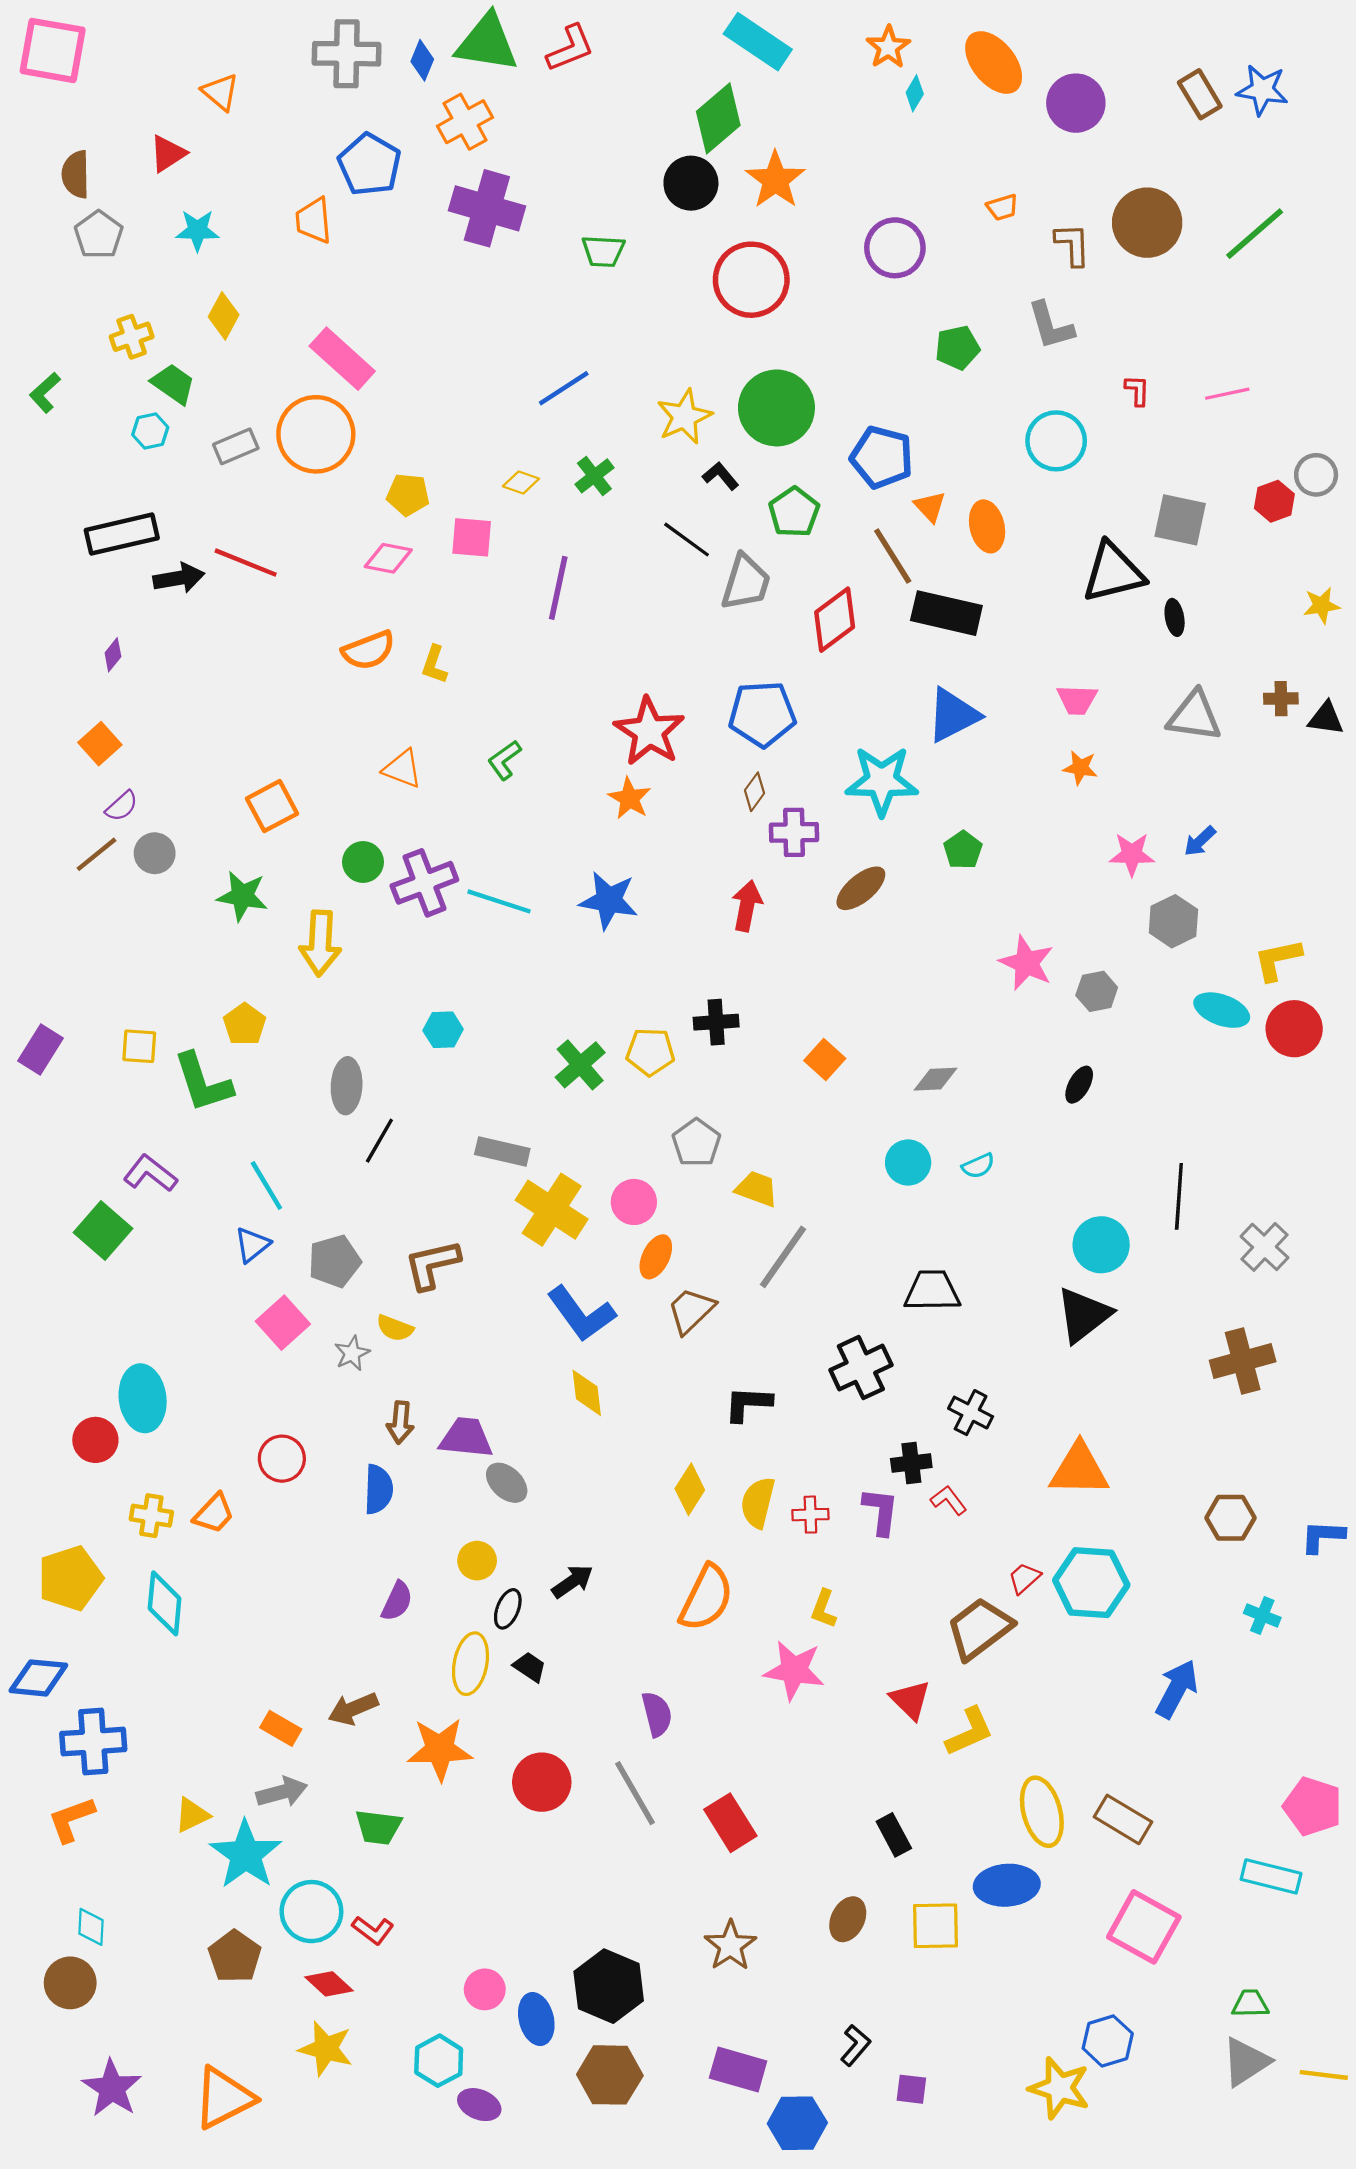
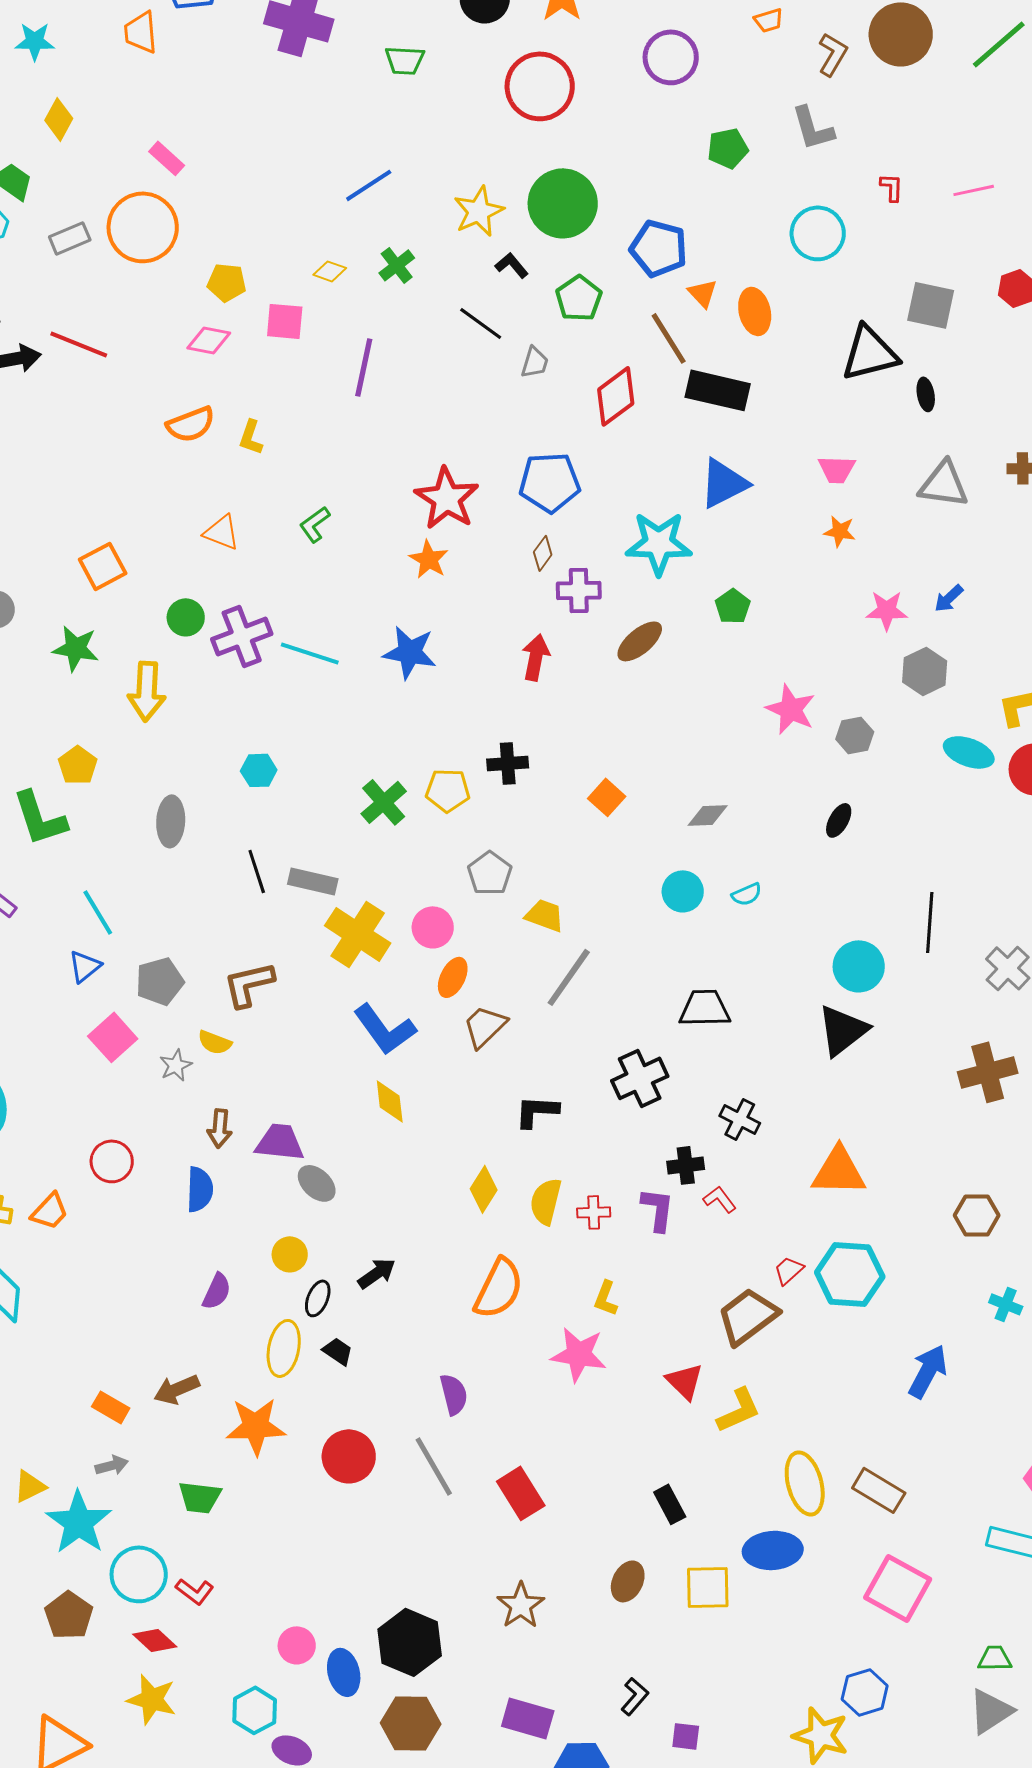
brown L-shape: (1073, 245) -> (833, 54), turned 33
pink rectangle: (342, 359) -> (167, 158), size x0.6
gray trapezoid: (746, 582) -> (535, 362), size x0.6
black line: (379, 1141) -> (257, 871), moved, turned -48
gray arrow: (282, 1792) -> (112, 1465), size x0.7

